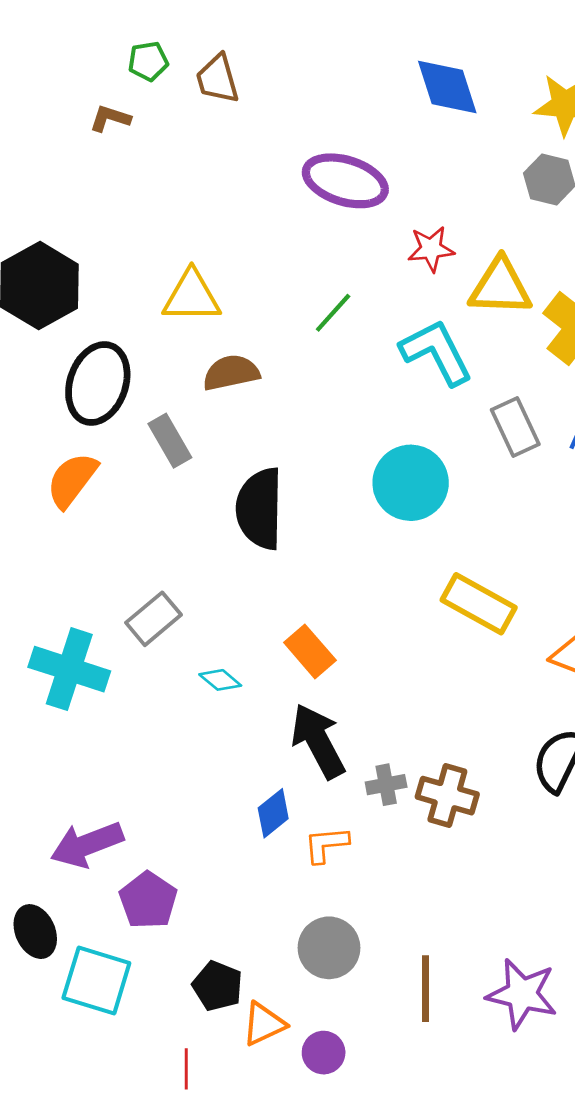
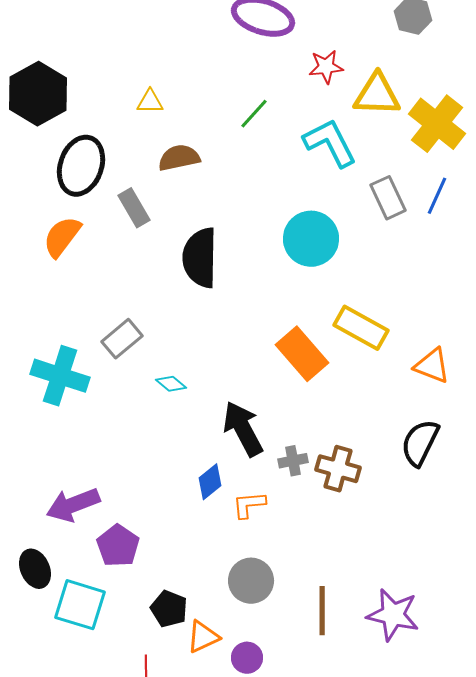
yellow triangle: (192, 296) -> (150, 102), size x0.6
orange rectangle: (310, 651) -> (302, 354), moved, size x1.4

